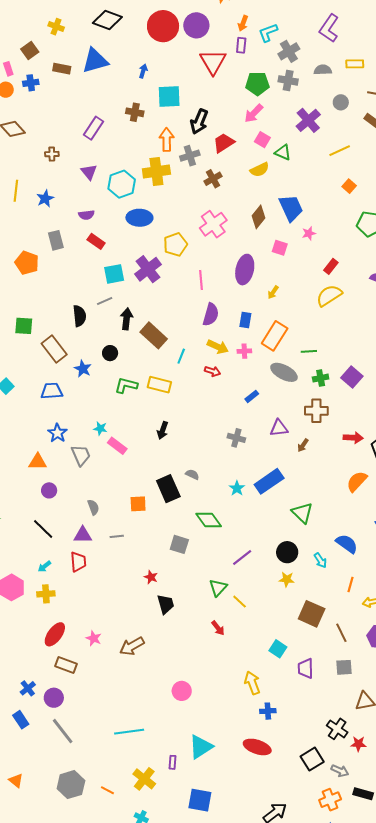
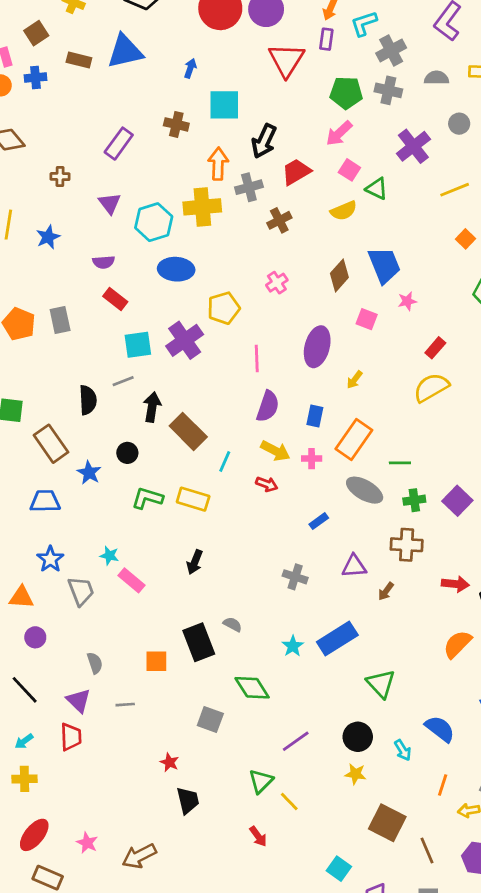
pink cross: (213, 224) -> (277, 283), size x0.6
gray rectangle: (56, 240) -> (60, 320), moved
purple triangle: (83, 535) -> (79, 701), turned 42

